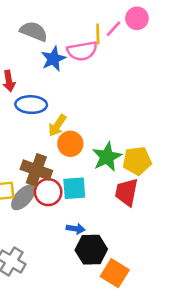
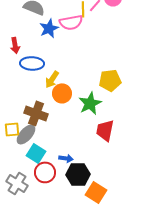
yellow pentagon: (137, 161) -> (110, 80), moved
cyan square: (74, 188) -> (36, 153), moved, turned 36
red circle: (48, 192) -> (45, 172), moved

